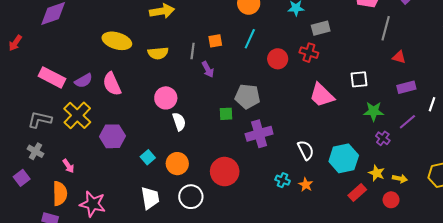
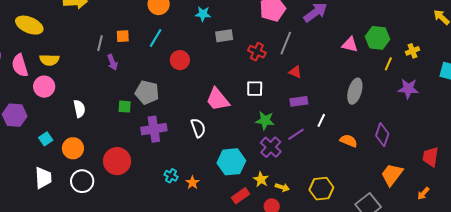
yellow semicircle: (158, 53) -> (49, 60), moved
red cross: (309, 53) -> (257, 52), moved
pink circle: (166, 98) -> (44, 87), moved
purple cross: (383, 138) -> (271, 147), size x1.5
white semicircle: (306, 150) -> (198, 128), moved

